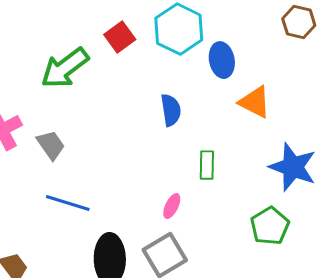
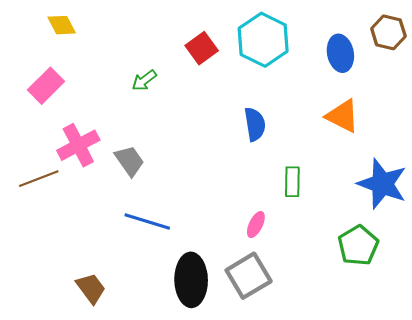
blue ellipse: (222, 60) -> (340, 53), moved
green arrow: (65, 68) -> (144, 80), size x0.5

